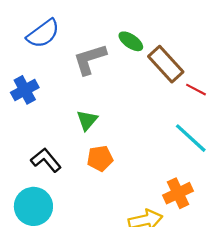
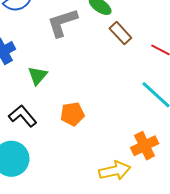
brown rectangle: (166, 64) -> (120, 33), moved, size x0.7
green triangle: (87, 120) -> (37, 76), moved

